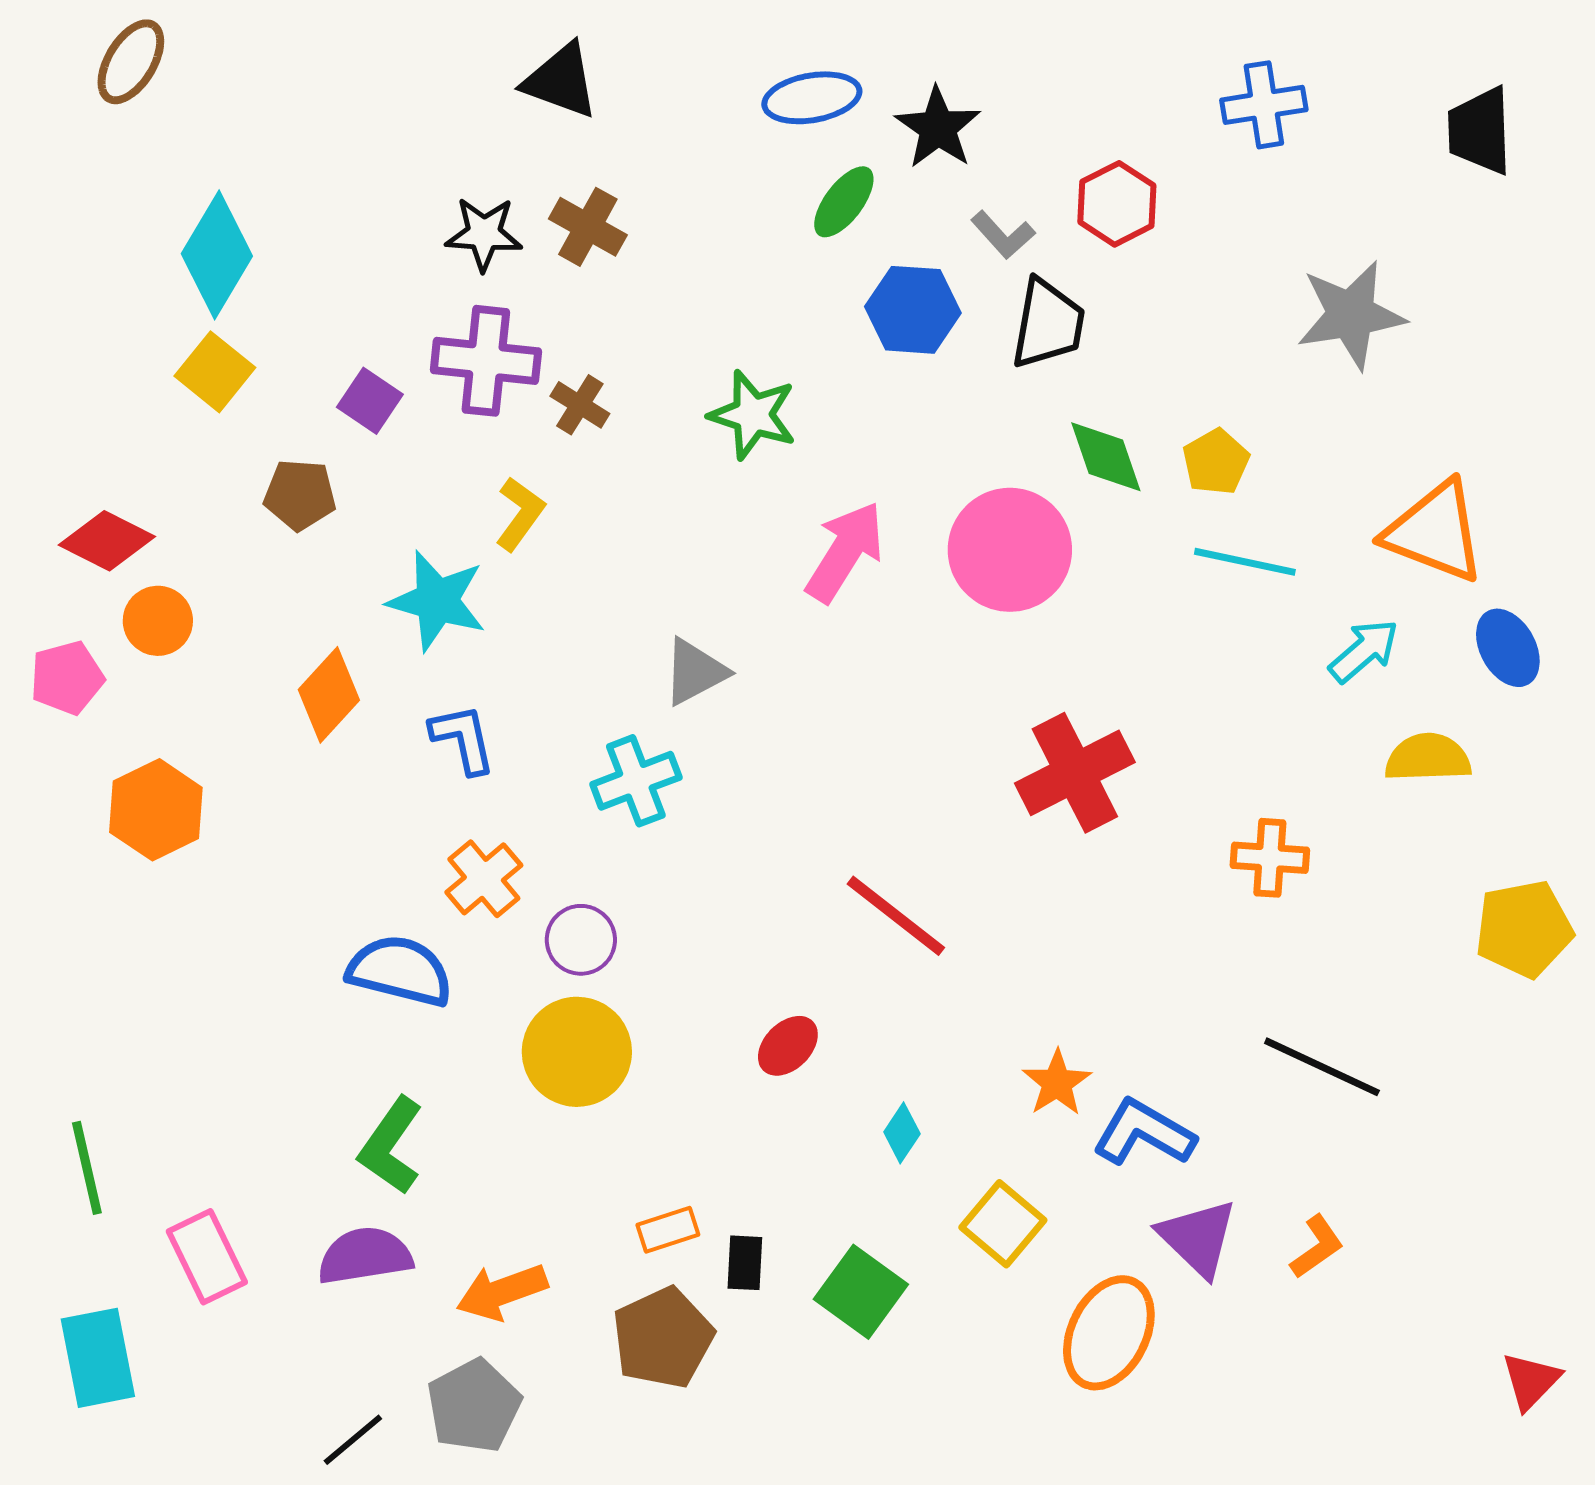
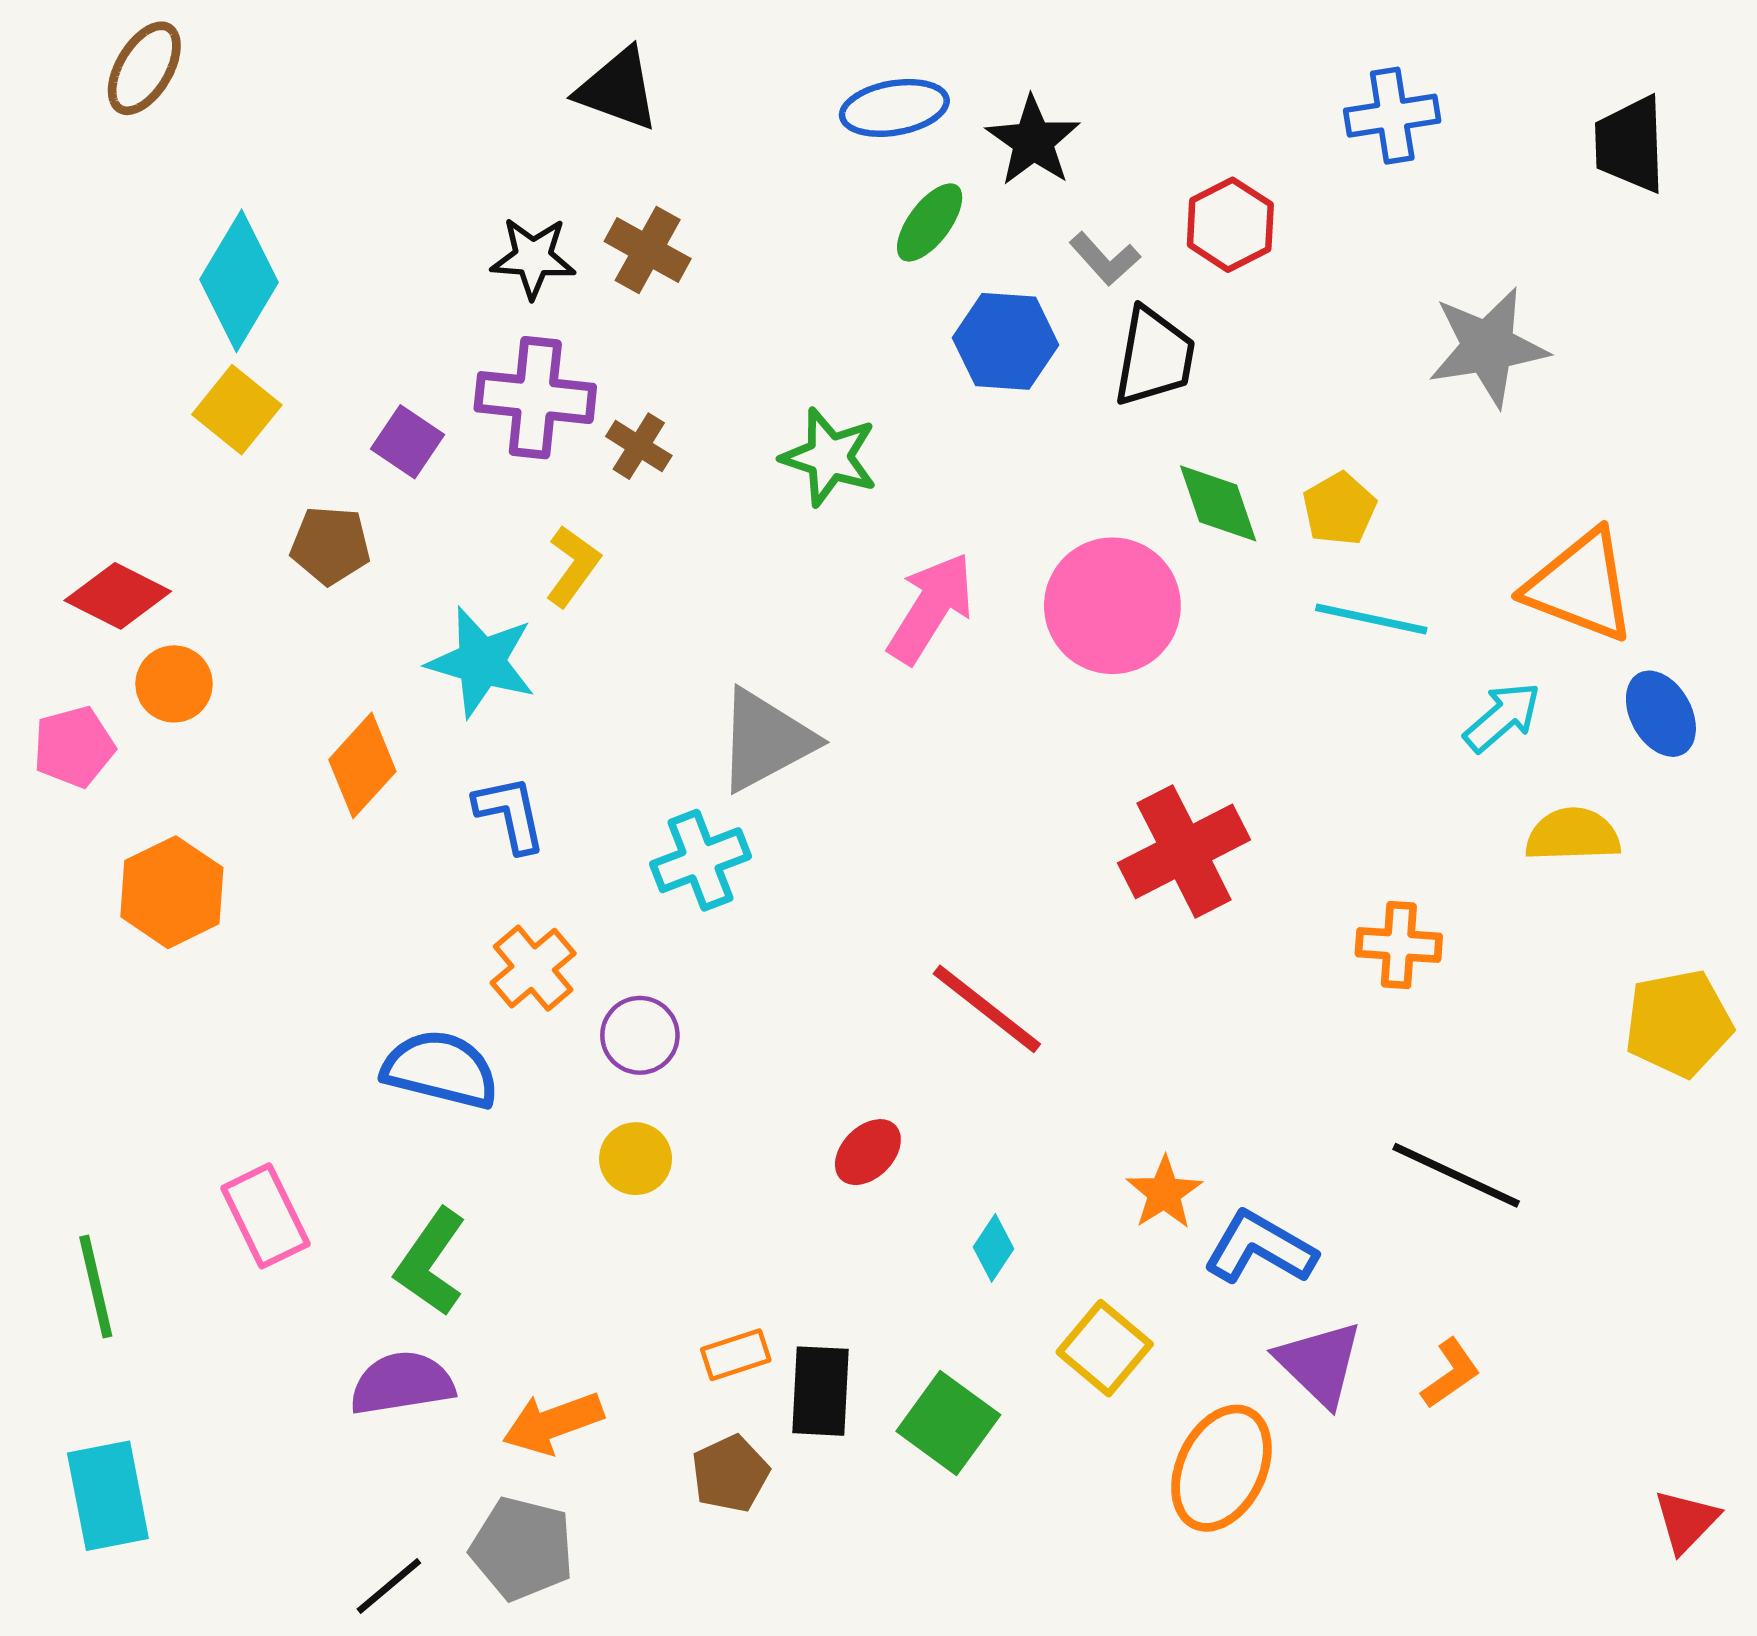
gray triangle: (695, 672) -> (765, 740), size x1.4
yellow circle: (577, 1052) -> (636, 1159), size x0.6
pink rectangle: (207, 1257) -> (265, 1216), moved
black rectangle: (745, 1263) -> (821, 1391), size x1.5
brown pentagon: (663, 1338) -> (730, 1474), size x0.7
gray pentagon: (474, 1406) -> (522, 1549), turned -30

